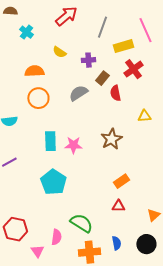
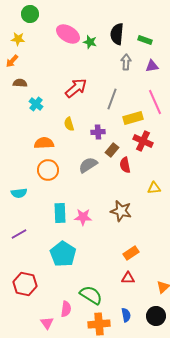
yellow semicircle: (59, 52) -> (69, 124), turned 40
red cross: (133, 69) -> (143, 141), turned -30
brown star: (111, 139) -> (121, 211), turned -30
red hexagon: (15, 229) -> (25, 284), moved

